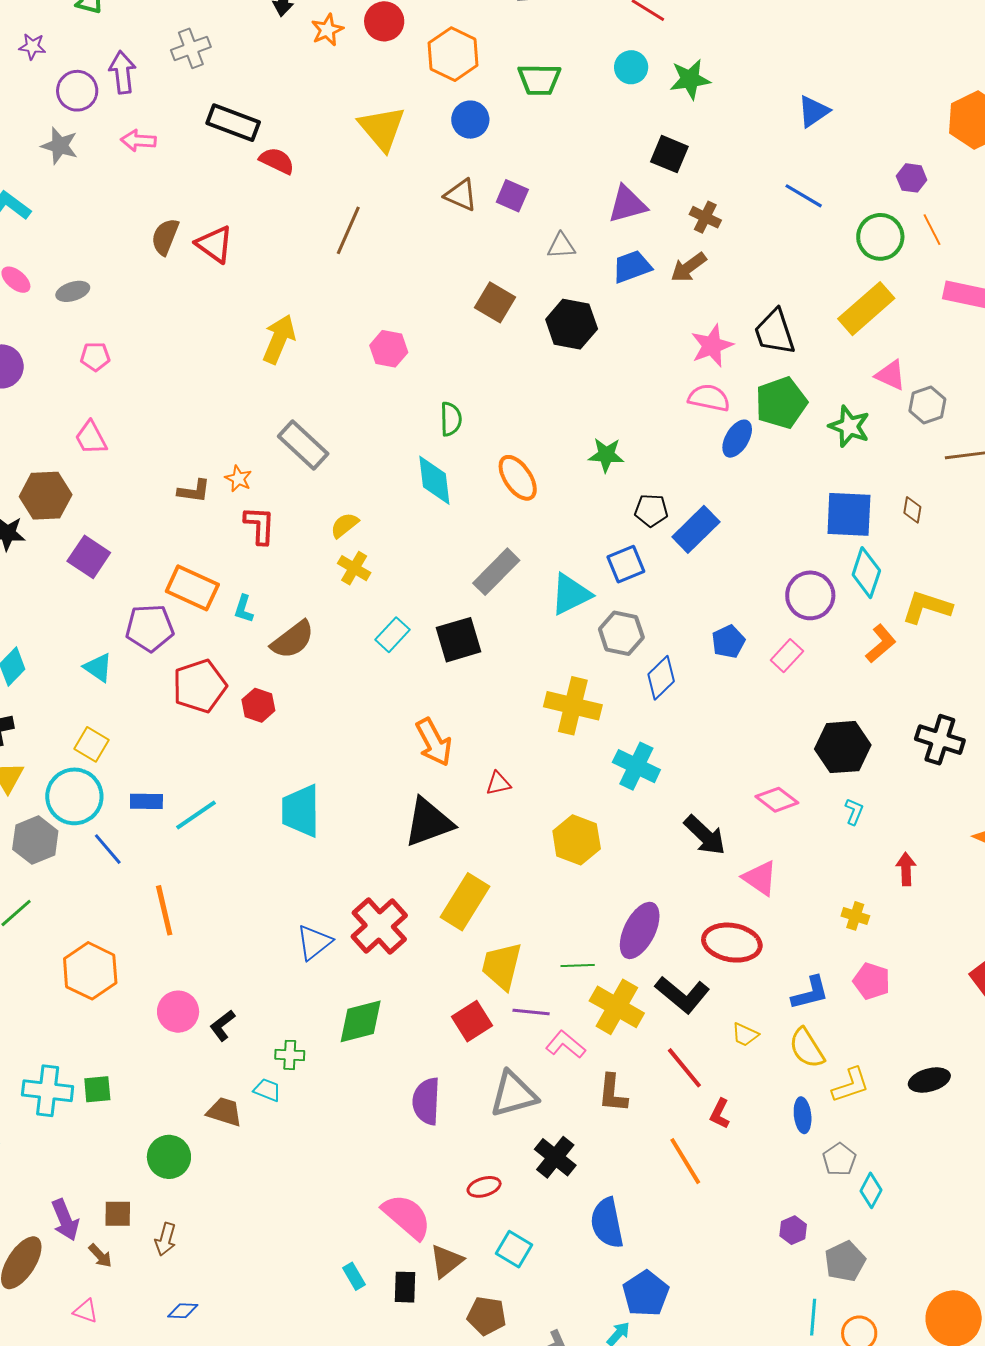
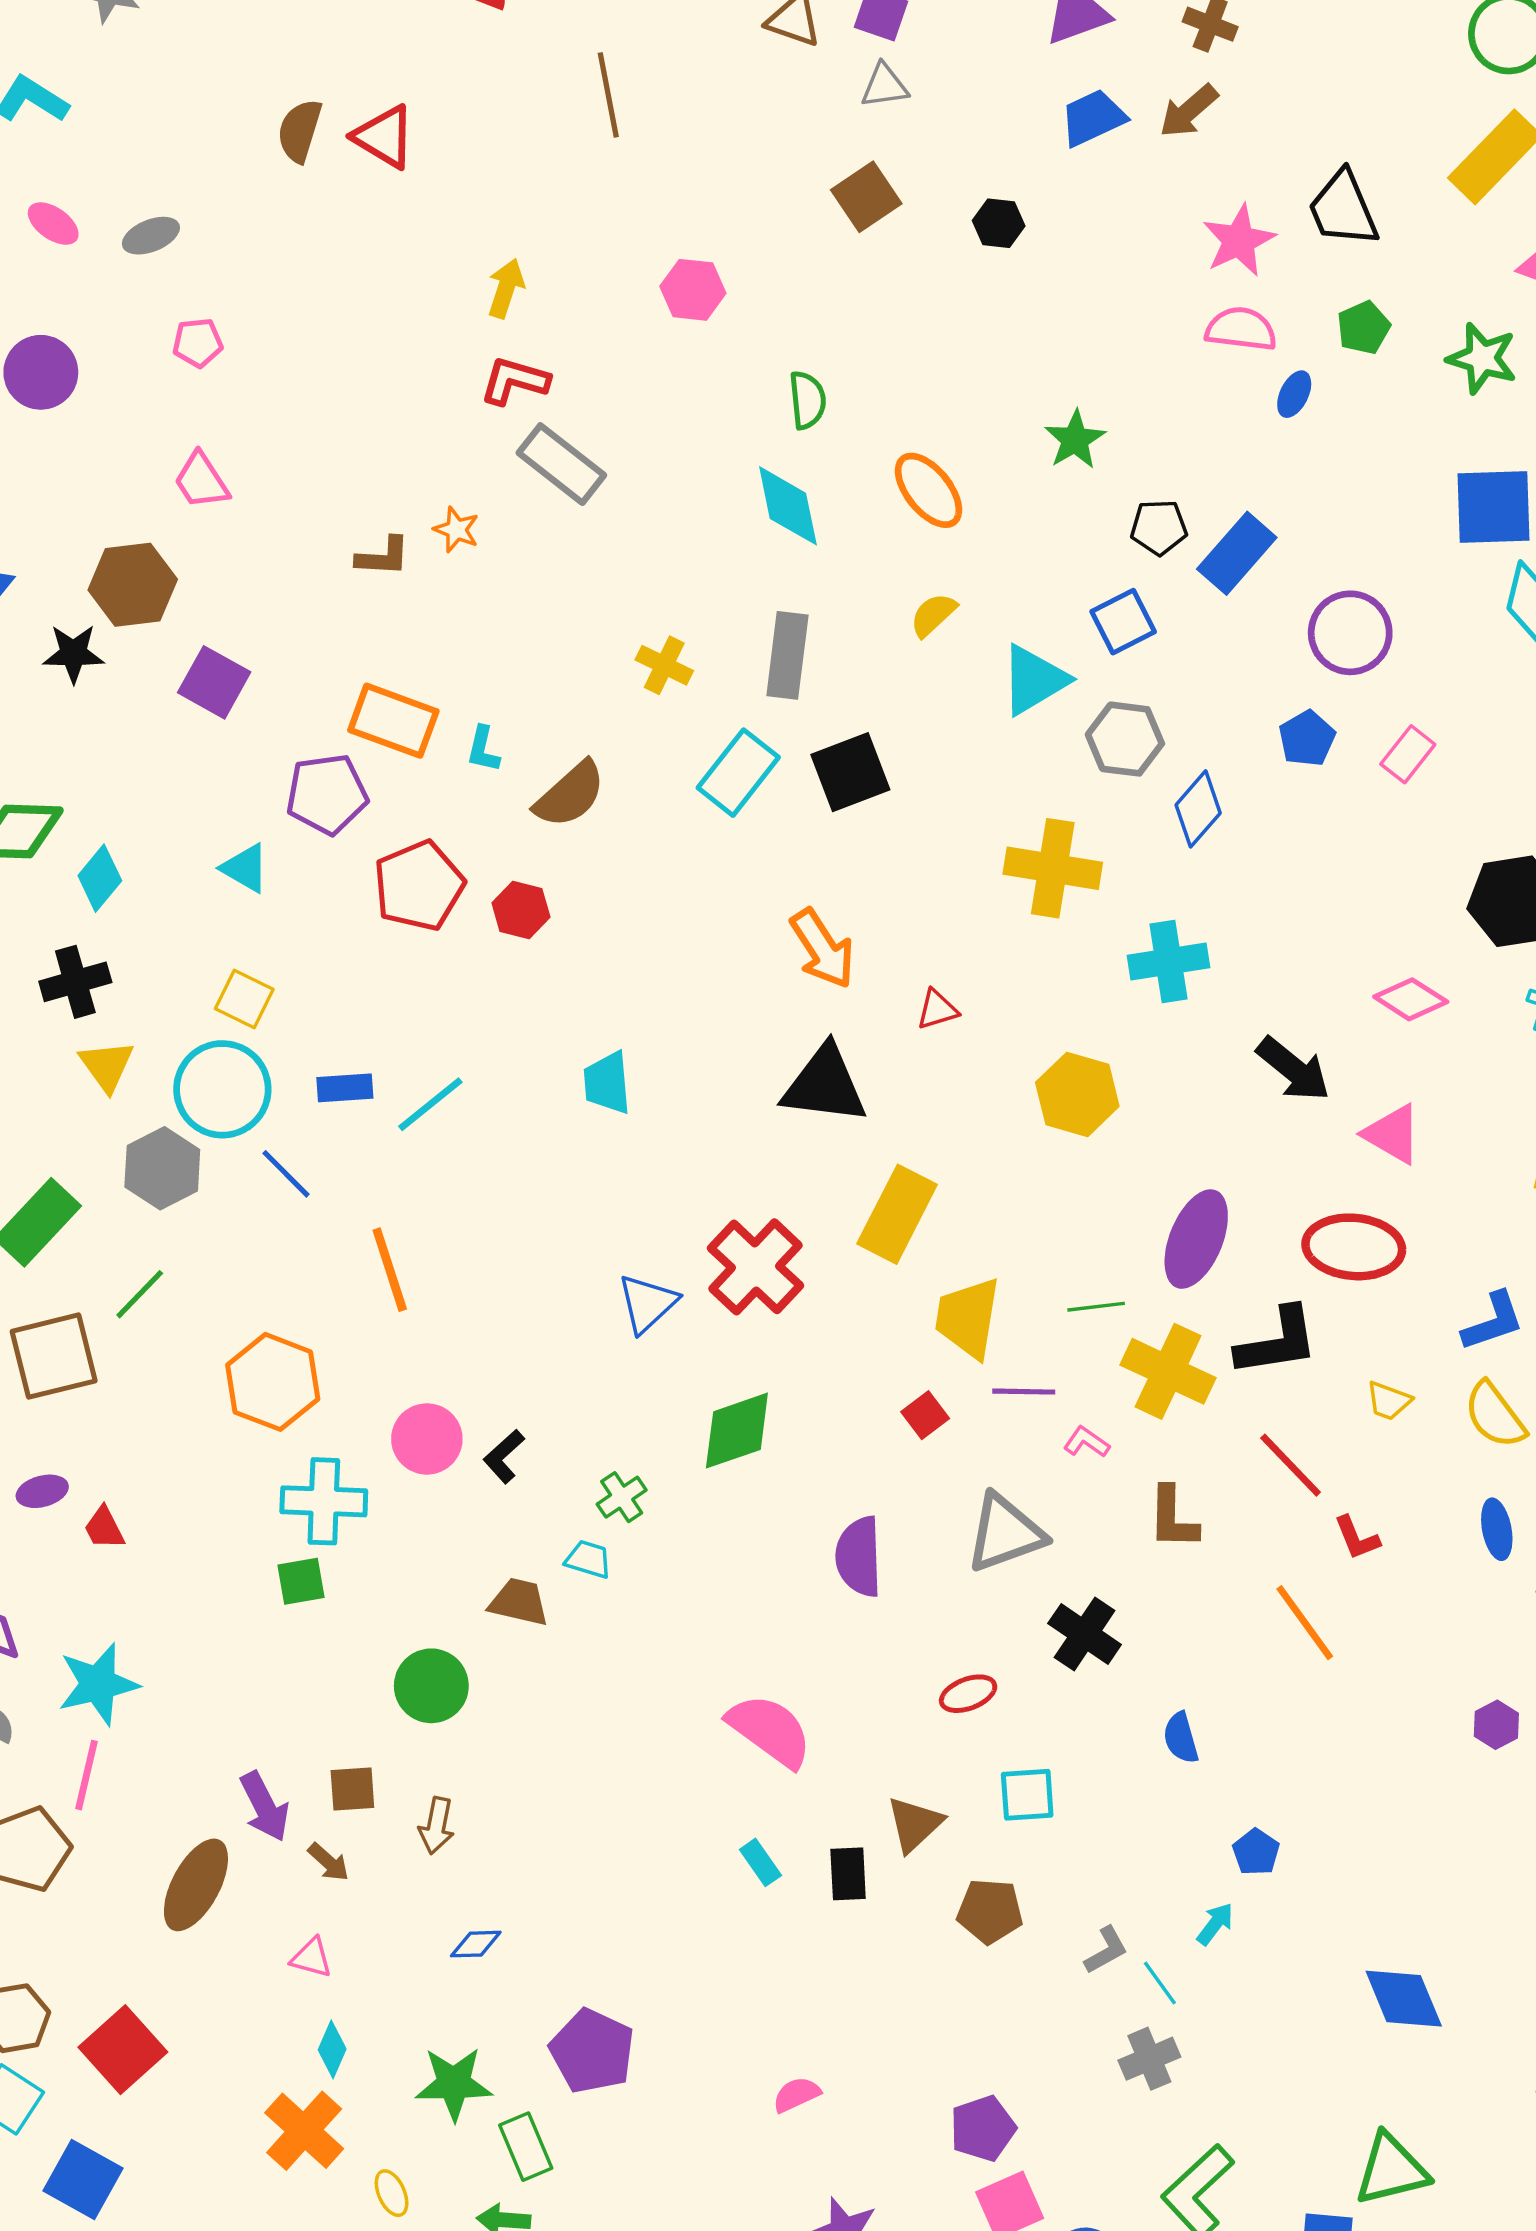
brown line: (348, 230) -> (608, 95), turned -30
gray triangle: (561, 246) -> (884, 86), moved
brown square: (495, 302) -> (866, 197), turned 30
black hexagon: (572, 324) -> (999, 223), size x0.6
yellow arrow: (279, 339) -> (506, 288), size x0.7
green pentagon: (781, 403) -> (1364, 328), size x0.6
blue ellipse: (737, 439) -> (1294, 394), size x0.7
green star: (606, 455) -> (1075, 440), turned -30
red L-shape: (260, 525) -> (515, 381), moved, turned -72
yellow semicircle: (345, 525) -> (933, 615), moved
gray rectangle: (496, 572) -> (787, 655), moved, turned -33
purple circle: (810, 595) -> (1350, 633), moved
cyan rectangle: (393, 635) -> (738, 773), size x1.4
cyan cross: (636, 766) -> (1168, 962), turned -30
cyan trapezoid: (301, 811) -> (607, 1083), size x0.7
black triangle: (429, 822) -> (825, 1085), turned 32
black L-shape: (682, 995) -> (1277, 1342), turned -44
red square: (472, 1021) -> (925, 1415), size x0.7
pink L-shape: (566, 1045) -> (1086, 1442), size x0.7
green cross: (290, 1055) -> (622, 1497), turned -32
cyan cross: (48, 1091) -> (324, 1501), moved
red L-shape: (720, 1114) -> (1357, 1538), turned -44
pink semicircle: (407, 1217) -> (770, 1731), moved
blue semicircle: (607, 1223) -> (1181, 1738), size x0.6
cyan square: (514, 1249) -> (1027, 1795), turned -30
blue pentagon: (646, 1294) -> (1256, 1852), size x0.6

